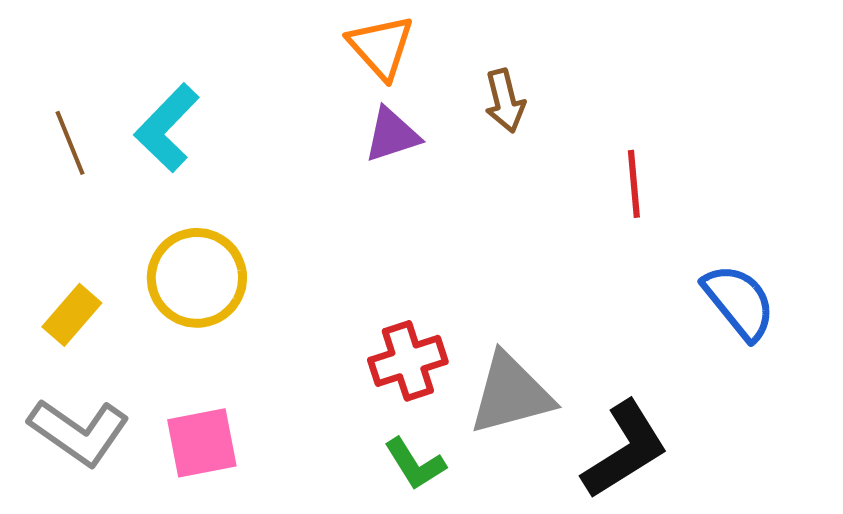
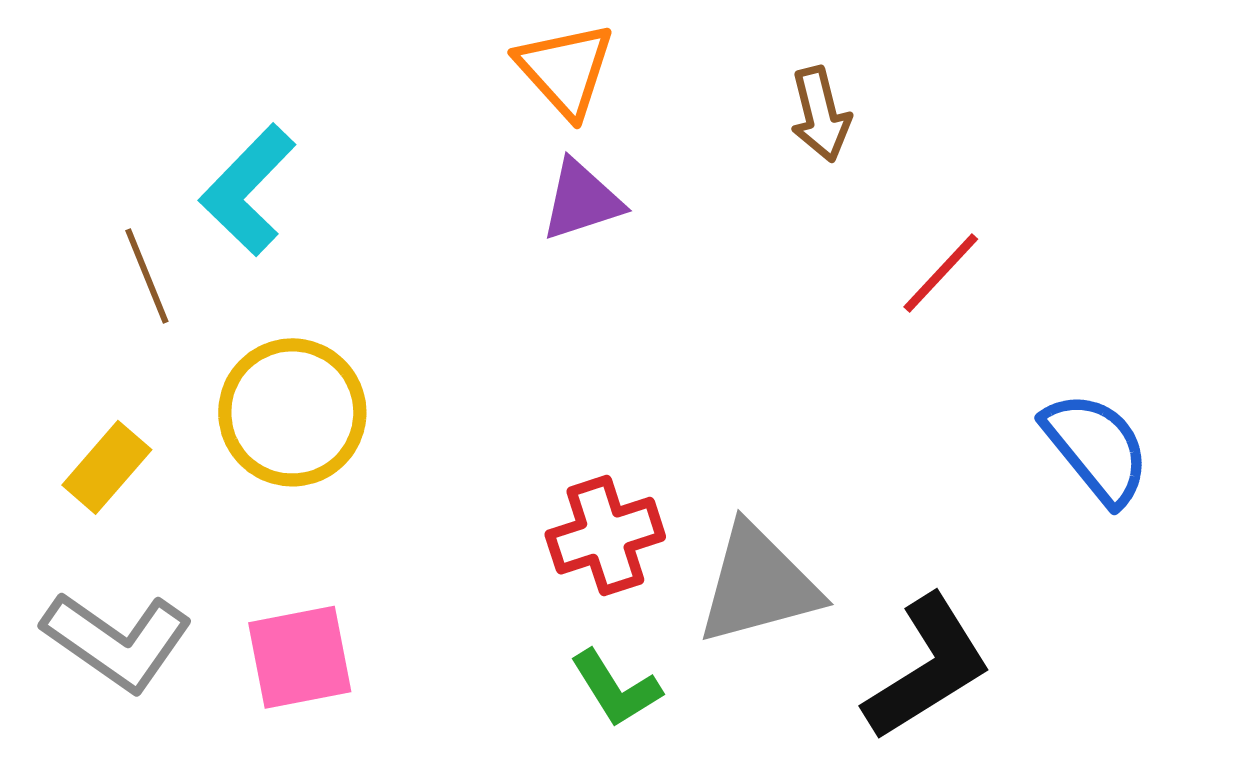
brown arrow: (505, 101) -> (820, 114), moved
brown line: (70, 143) -> (147, 276), moved
red line: (634, 184) -> (941, 273), turned 48

